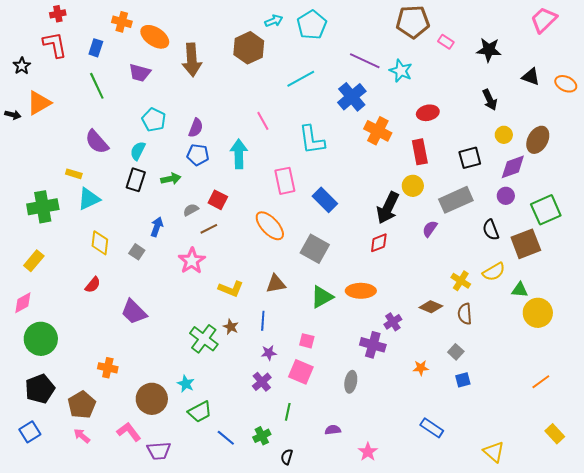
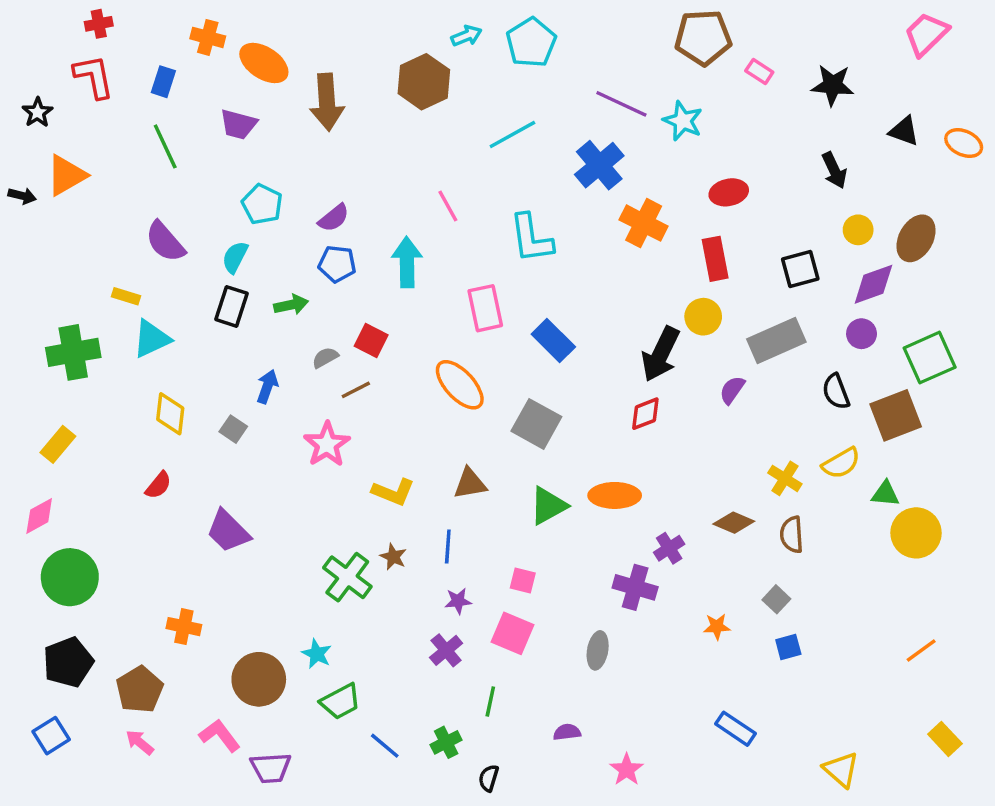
purple semicircle: (196, 128) -> (334, 218), turned 30

